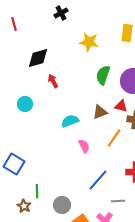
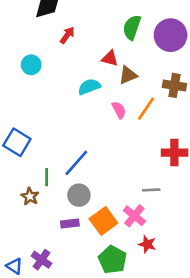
red arrow: (53, 81) -> (67, 35), turned 64
red triangle: (121, 106) -> (110, 58), moved
pink semicircle: (84, 146) -> (119, 110), moved
blue line: (98, 180) -> (76, 163), moved

